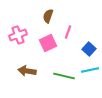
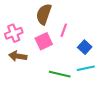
brown semicircle: (48, 16) -> (44, 14), size x1.5
brown arrow: (27, 71) -> (18, 56), moved

